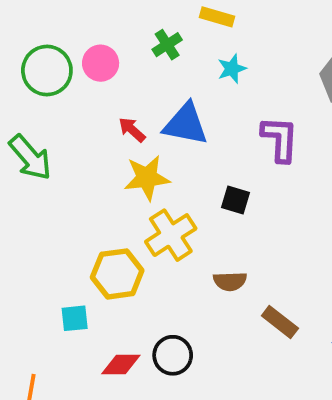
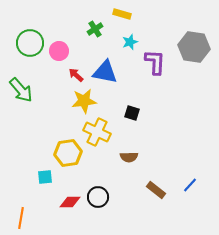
pink circle: (101, 63) -> (59, 51), moved
purple L-shape: (280, 139) -> (155, 62), moved
yellow cross: (171, 235) -> (97, 132), turned -32
brown rectangle: (280, 322) -> (156, 190), moved

